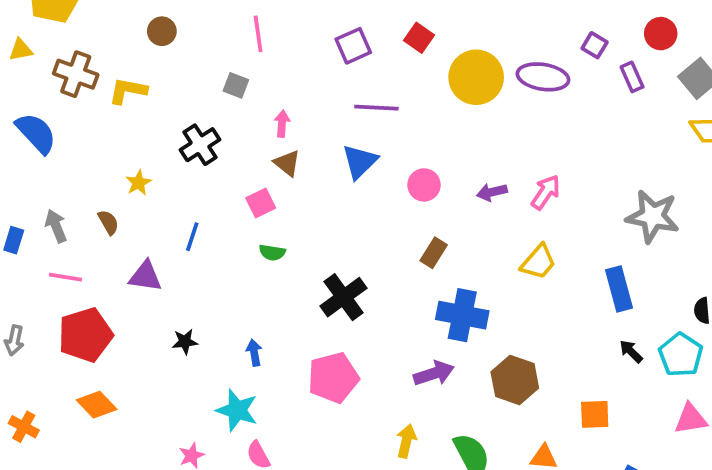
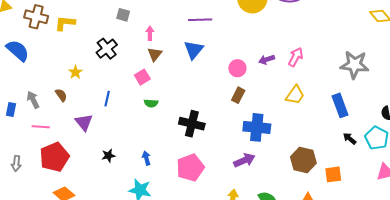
brown triangle: (287, 163) -> (155, 54), turned 35
pink circle: (424, 185) -> (237, 68), moved
purple triangle: (145, 276) -> (84, 122), turned 48
black cross: (344, 297) -> (192, 124), turned -35
brown hexagon: (515, 380) -> (303, 160), moved

